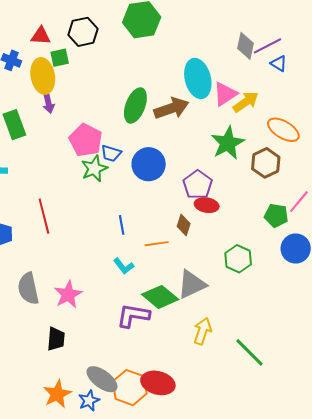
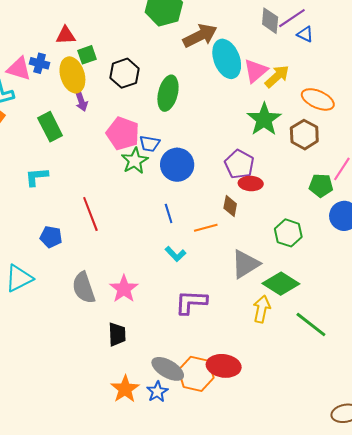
black hexagon: (83, 32) -> (124, 73), moved
brown arrow: (171, 108) -> (200, 36), moved
blue circle: (149, 164) -> (177, 165), moved
green diamond: (160, 297) -> (281, 284), moved

